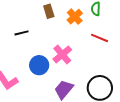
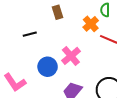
orange cross: (75, 17) -> (91, 24), moved

